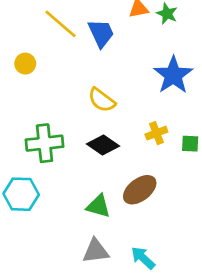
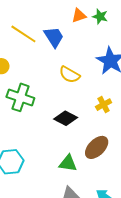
yellow semicircle: (102, 100) -> (70, 75), moved
green cross: (45, 143) -> (20, 97), moved, turned 32

